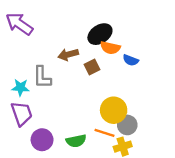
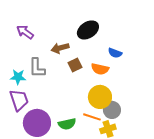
purple arrow: (19, 24) -> (25, 32), moved, size x0.7
orange semicircle: (110, 48) -> (100, 69), moved
brown square: (92, 67) -> (75, 65), moved
purple circle: (42, 140) -> (37, 123), size x1.4

